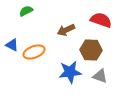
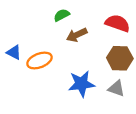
green semicircle: (26, 11) -> (62, 15), moved
brown hexagon: (91, 50) -> (120, 58), moved

